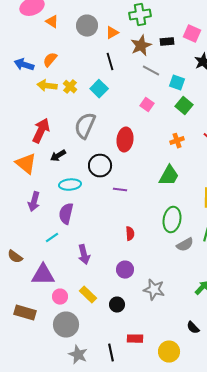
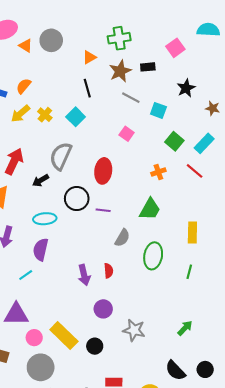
gray circle: (87, 26) -> (51, 40), moved
pink square: (192, 34) -> (175, 48), moved, turned 30
yellow arrow: (47, 86) -> (20, 114), turned -48
green square: (184, 106) -> (174, 141), moved
black arrow: (58, 156) -> (41, 180), moved
purple line: (120, 190) -> (103, 210), moved
gray semicircle: (185, 245) -> (122, 238), moved, turned -30
purple arrow: (84, 255) -> (84, 275), moved
yellow rectangle: (88, 295) -> (64, 335), size x1.5
black semicircle: (193, 328) -> (175, 371), size x1.5

